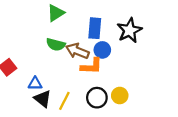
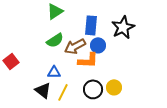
green semicircle: (56, 44) -> (55, 40), turned -48
brown arrow: (77, 51) -> (75, 46), turned -50
blue triangle: (35, 84) -> (54, 72), moved

